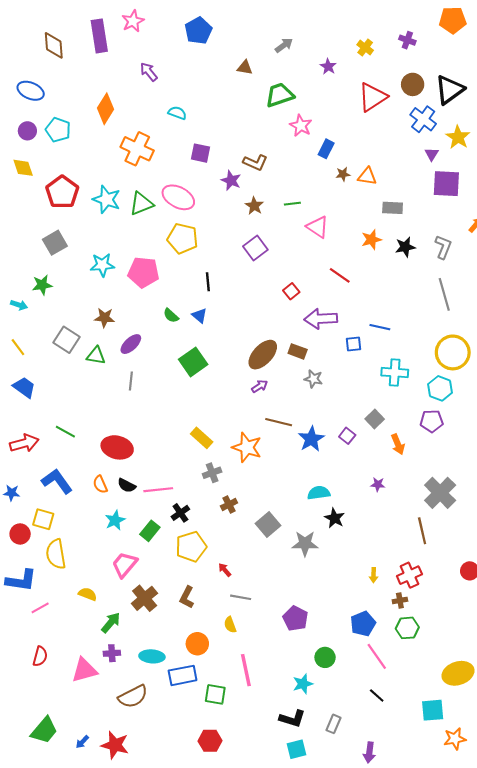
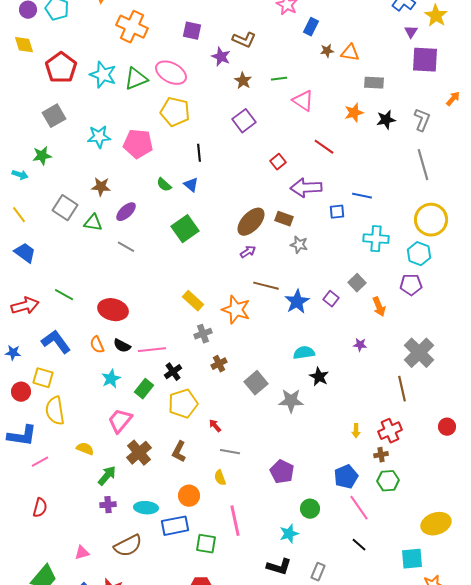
gray line: (131, 381) -> (126, 247), turned -66
pink triangle: (84, 670) -> (82, 553), moved, size x0.6

